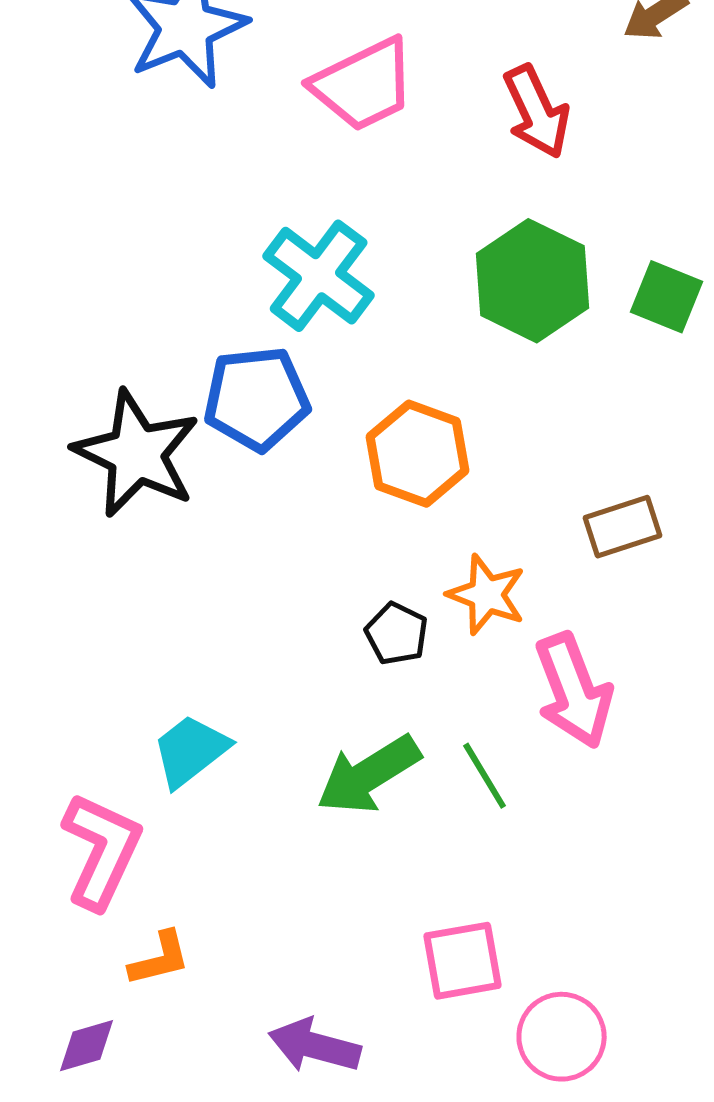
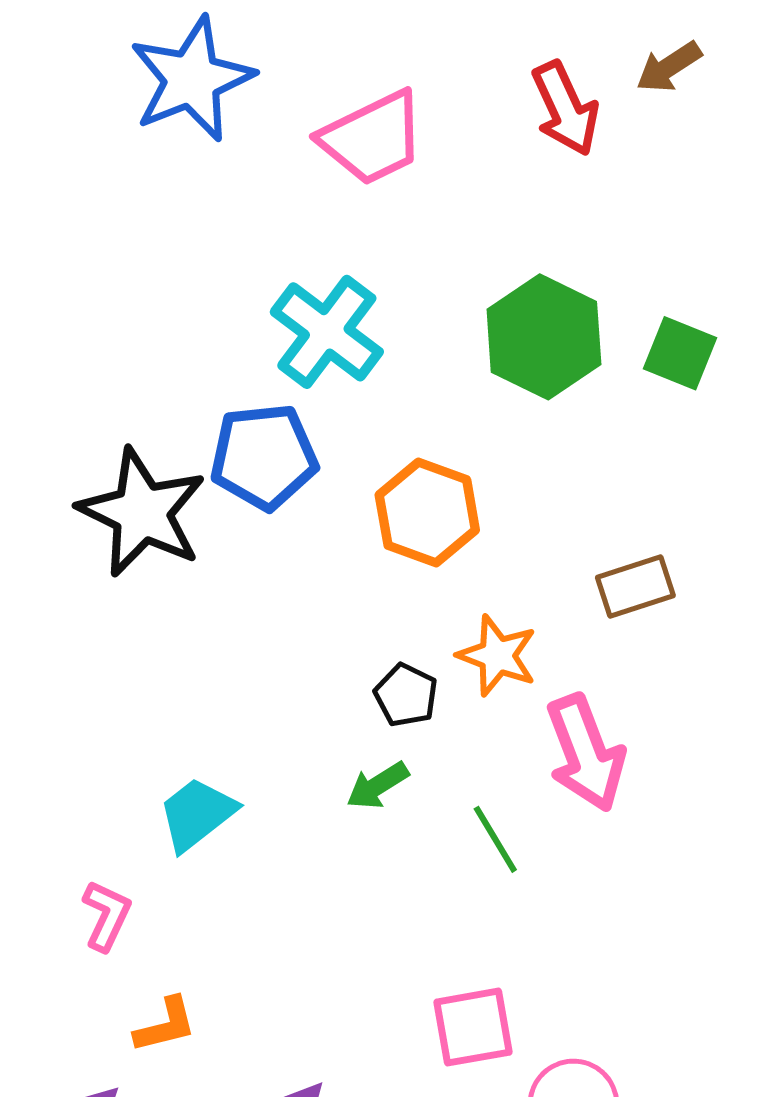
red arrow: (537, 112) -> (565, 109), moved
green arrow: (369, 775) -> (378, 786), moved, size x0.6
pink L-shape: (102, 851) -> (107, 915), size x0.6

